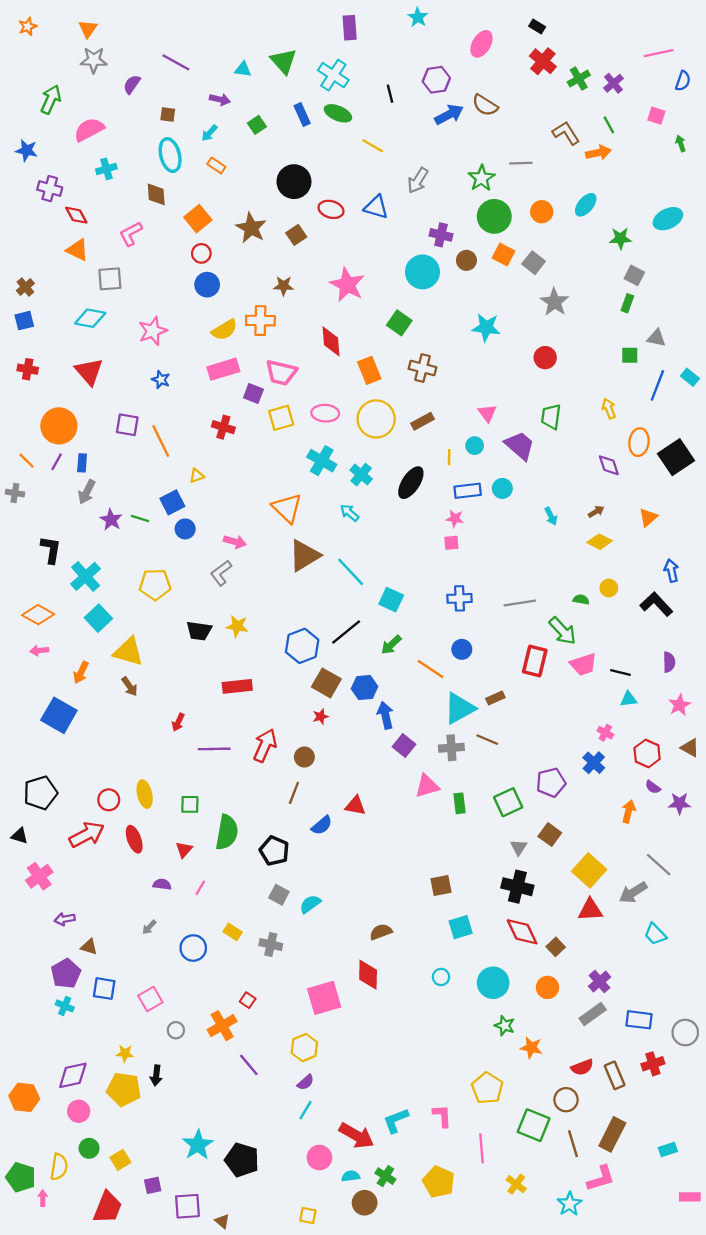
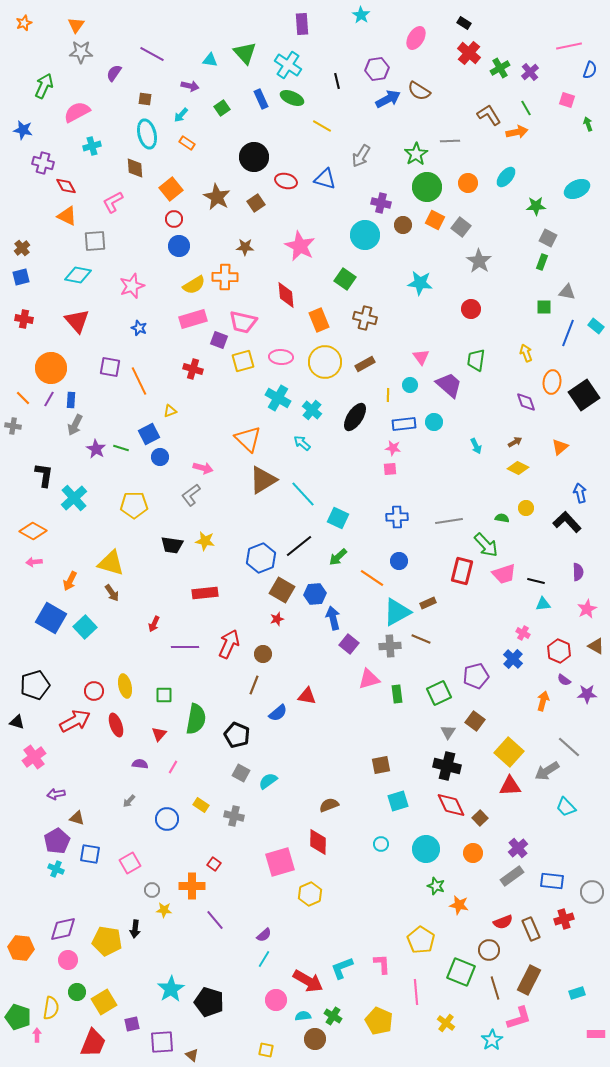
cyan square: (98, 618) -> (85, 627), moved
orange cross: (222, 1026) -> (192, 886), turned 30
yellow hexagon: (304, 1048) -> (310, 894), moved
yellow star: (125, 1053) -> (164, 910), moved
yellow square: (120, 1160) -> (104, 1002), size x1.4

